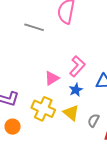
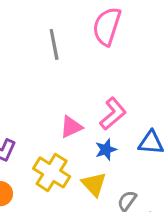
gray line: (34, 27) -> (54, 44), turned 54

